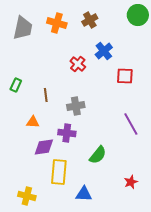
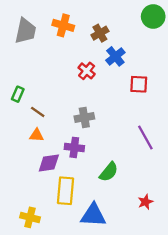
brown cross: (90, 20) -> (100, 33), moved
brown line: (46, 95) -> (38, 112), moved, turned -48
blue triangle: (84, 194) -> (93, 215), size x1.4

